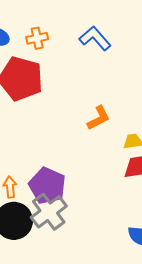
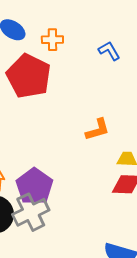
blue L-shape: (95, 38) -> (109, 51), size x0.7

